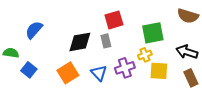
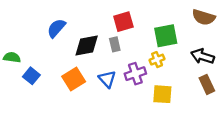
blue semicircle: (34, 30) -> (56, 28), moved
yellow square: (159, 71) -> (162, 94), moved

